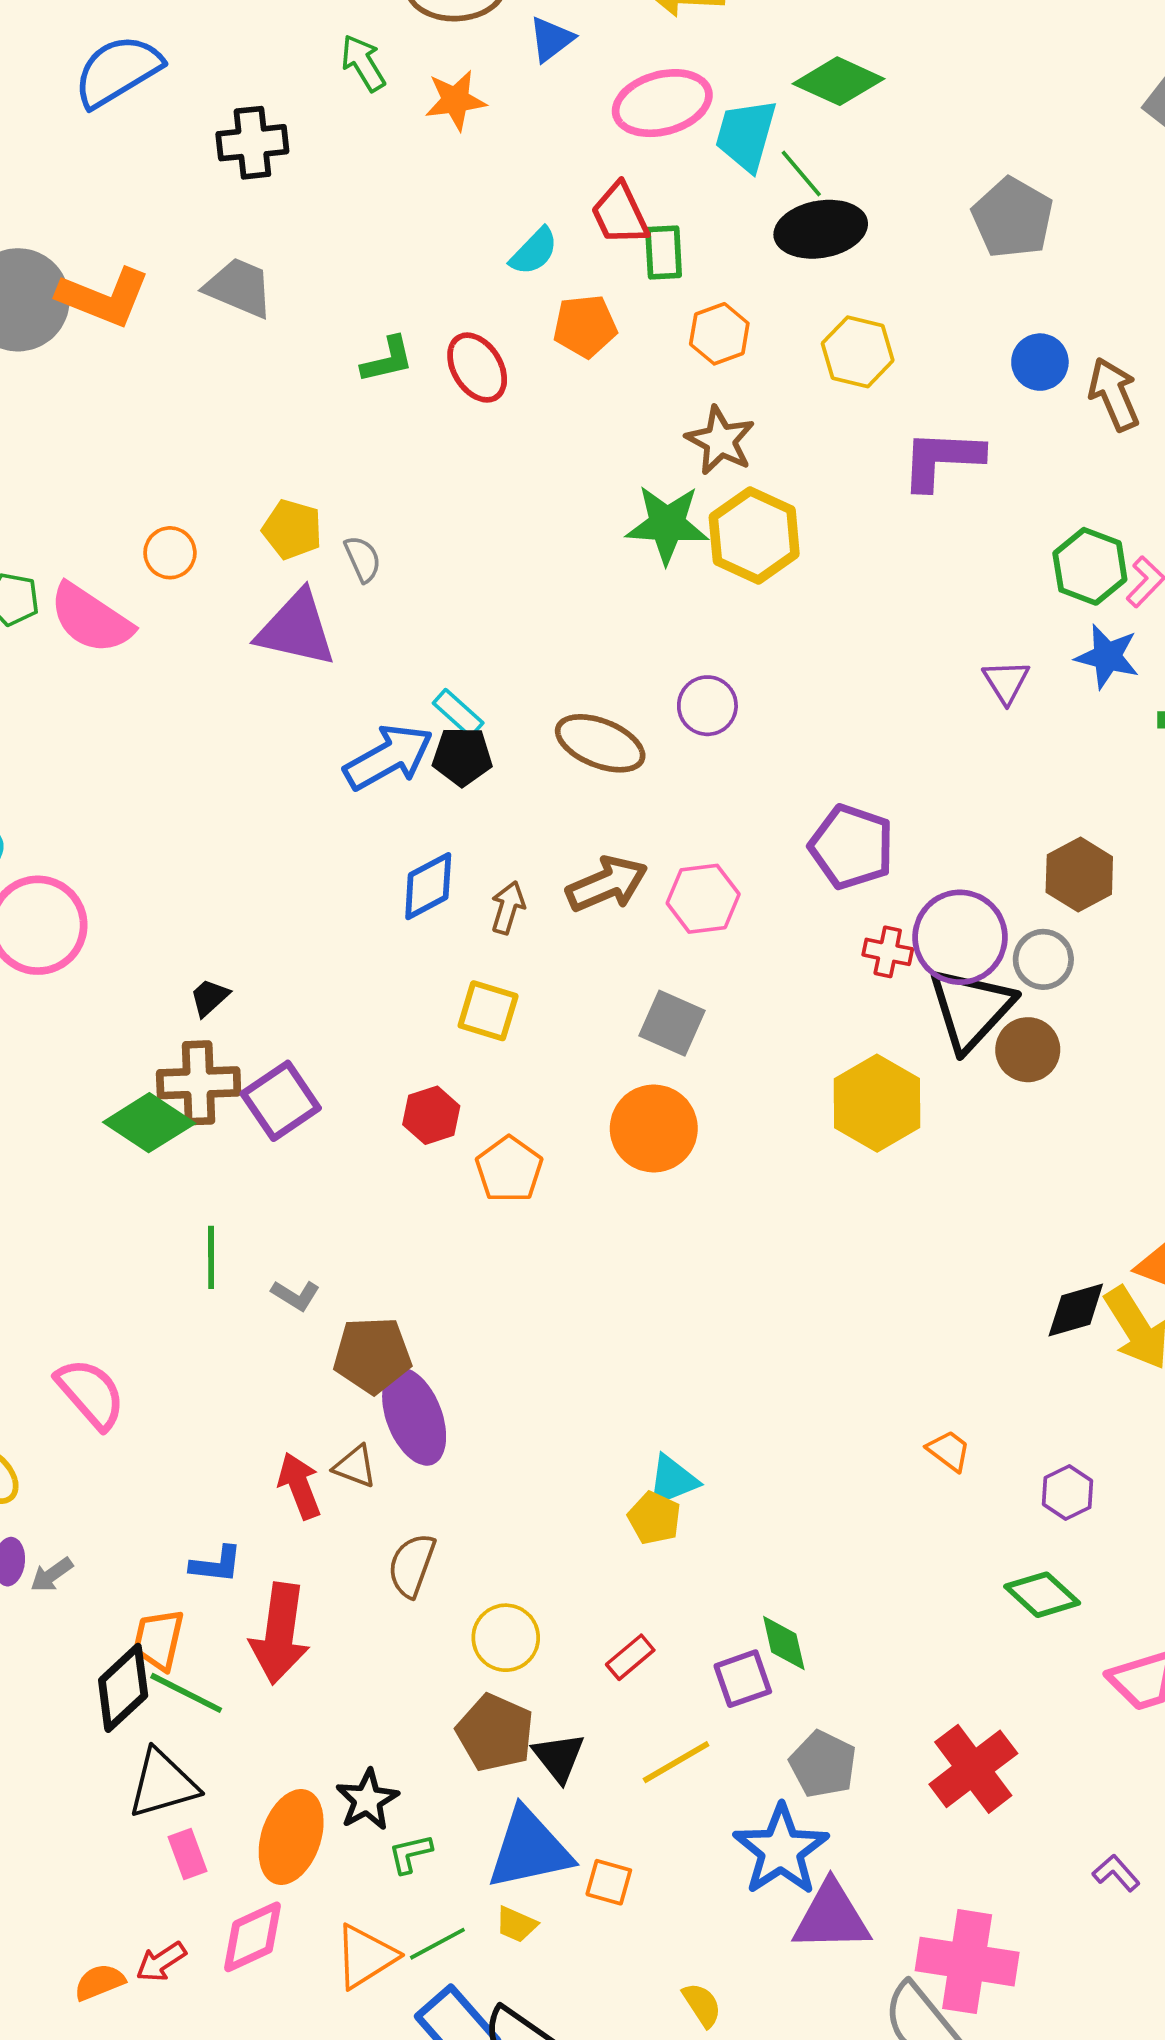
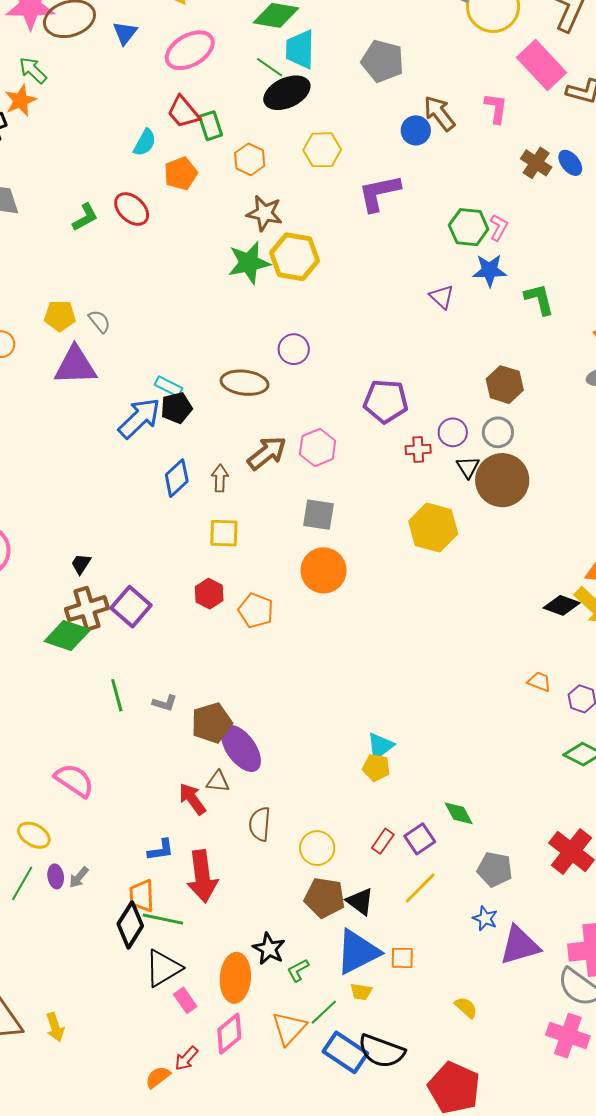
orange star: (455, 100) -> (21, 100), moved
cyan trapezoid: (746, 135) -> (300, 49), moved
brown arrow: (1114, 394) -> (439, 113), moved
purple circle: (960, 937) -> (453, 432), size x0.6
black triangle: (971, 1009) -> (468, 467), size x0.5
brown circle: (1028, 1050) -> (502, 480), size x1.6
black diamond: (1076, 1310) -> (562, 605), turned 51
orange trapezoid: (949, 1451) -> (539, 682), moved
purple square: (743, 1679) -> (420, 839), moved
blue star: (781, 1850) -> (485, 918), size x0.5

